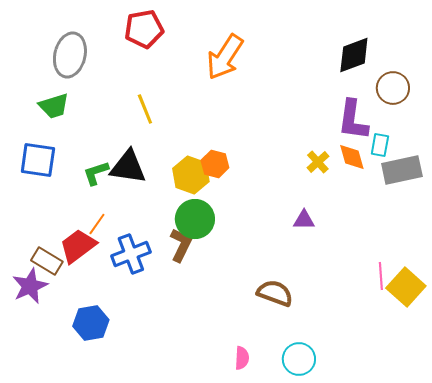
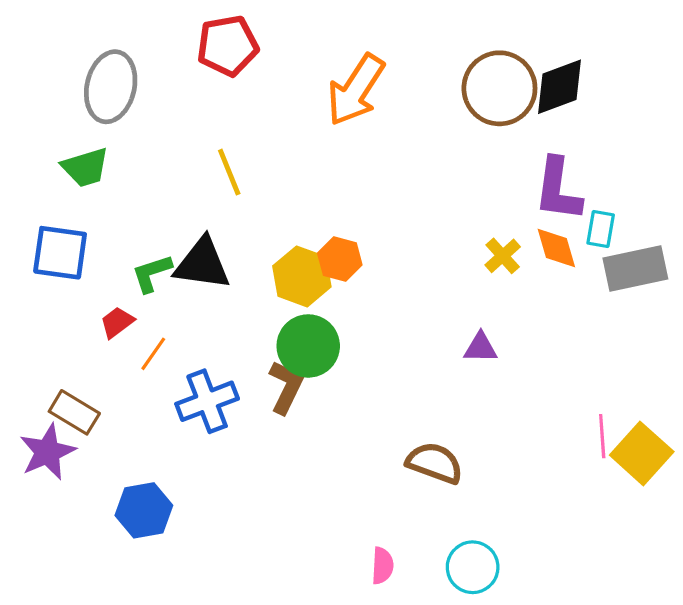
brown circle: (393, 88) -> (499, 88), moved, size x1.4
red trapezoid: (78, 246) -> (117, 322), moved, size x0.6

